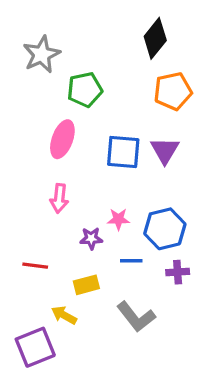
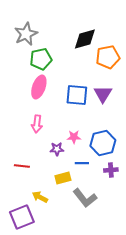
black diamond: (155, 38) -> (85, 39), moved, turned 35
green pentagon: (85, 90) -> (41, 59), moved
yellow rectangle: (86, 285) -> (63, 178), moved

